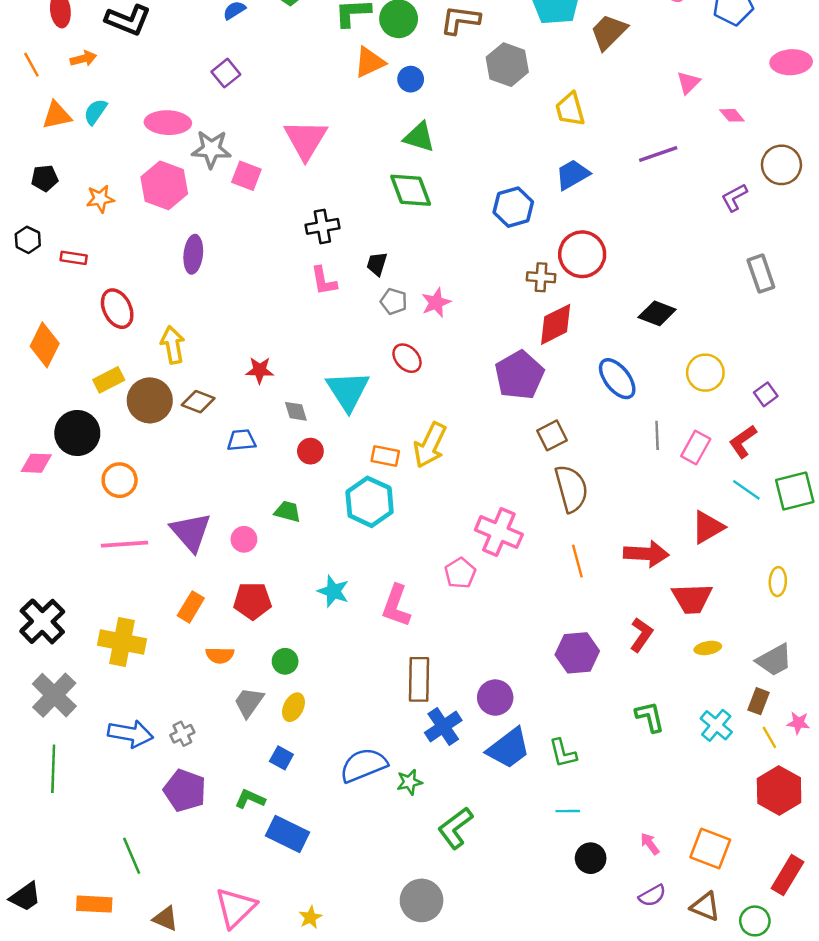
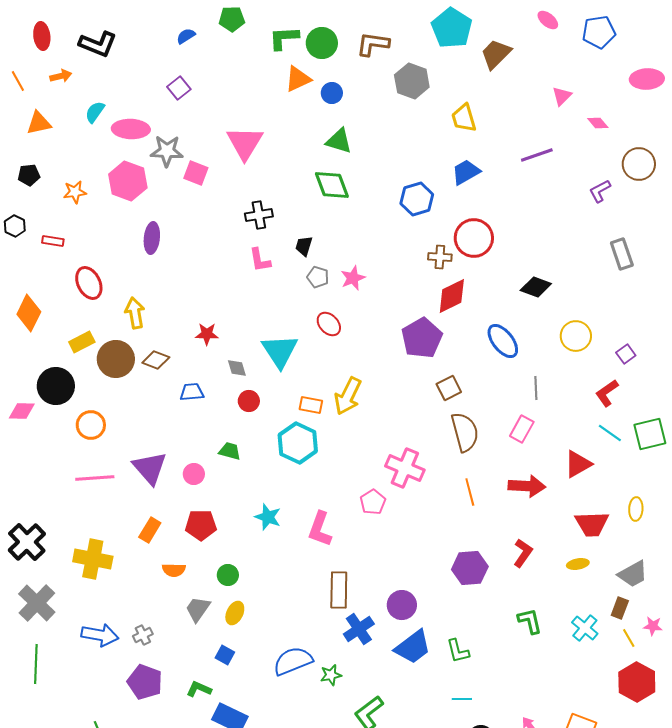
cyan semicircle: (95, 112) -> (95, 112), moved
pink rectangle: (696, 448) -> (522, 429), moved
red trapezoid: (692, 598) -> (592, 524), moved

